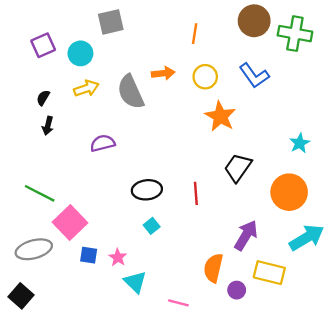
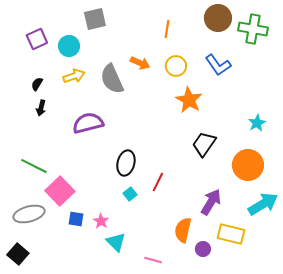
orange arrow: (163, 73) -> (140, 63), turned 30
purple semicircle: (103, 143) -> (88, 123), size x1.4
black ellipse: (147, 190) -> (126, 163), turned -70
red line: (196, 193) -> (158, 182), moved, turned 30

